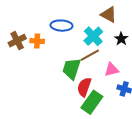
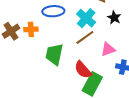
green trapezoid: (72, 69) -> (54, 54), moved
red semicircle: (84, 87) -> (83, 70), turned -54

